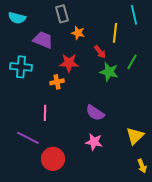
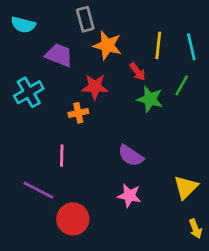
cyan line: (134, 15) -> (191, 47), moved
orange star: (78, 33) -> (107, 45), size x1.5
cyan cross: (21, 67) -> (29, 92), turned -35

